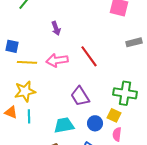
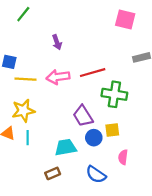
red line: (89, 56) -> (93, 73), turned -70
green cross: (125, 93) -> (114, 94), moved
yellow square: (114, 115) -> (112, 130), moved, turned -32
blue circle: (95, 123) -> (94, 138), moved

